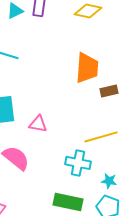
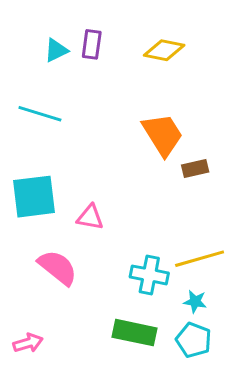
orange trapezoid: (87, 68) -> (163, 135), turned -36
yellow line: (101, 137) -> (200, 259), moved

